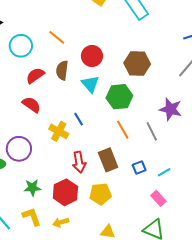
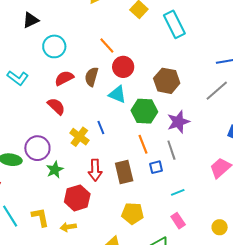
orange line: (57, 37) -> (107, 46), moved
cyan triangle: (90, 84) -> (117, 94), turned -36
purple star: (171, 109) -> (178, 122), moved, turned 30
blue square: (139, 168) -> (156, 167), moved
green star: (32, 188) -> (55, 170), moved, turned -30
yellow pentagon: (100, 194) -> (133, 213), moved
pink rectangle: (158, 198) -> (178, 221), moved

